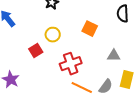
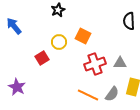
orange square: (90, 29) -> (83, 36), moved
red cross: (71, 64) -> (95, 64), moved

